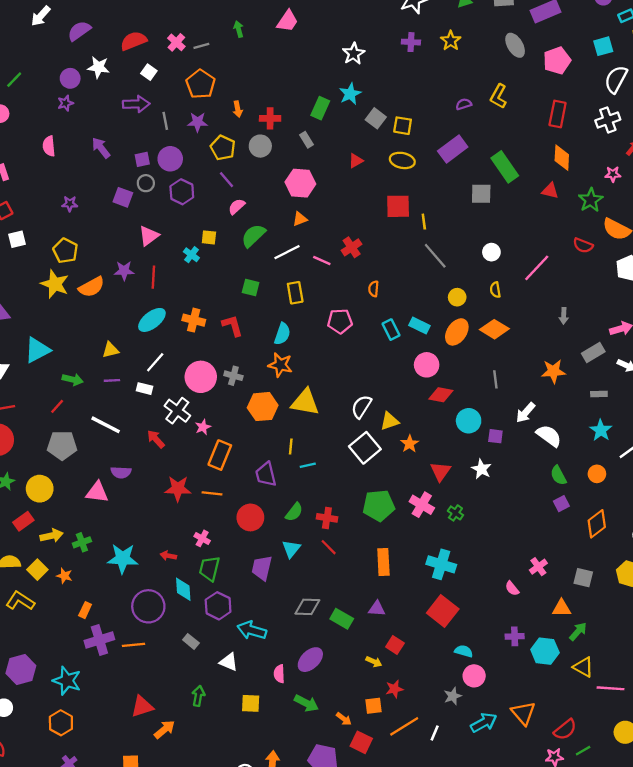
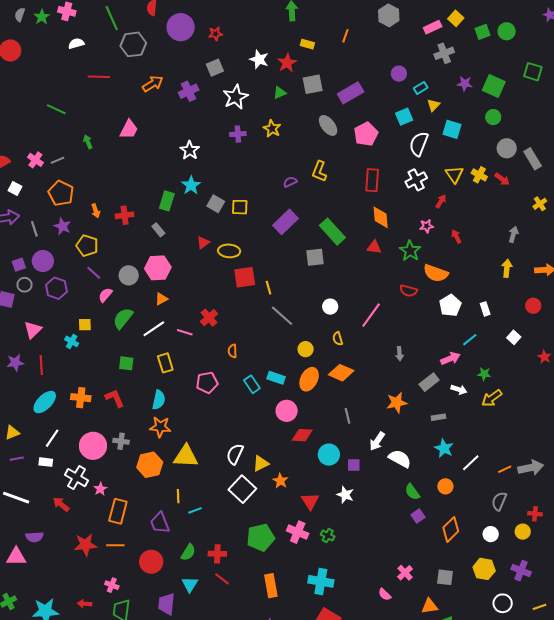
purple star: (198, 122) -> (62, 226), turned 30
gray circle: (260, 146) -> (129, 275), moved
yellow ellipse: (402, 160) -> (229, 251), moved

